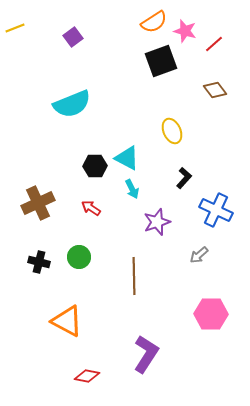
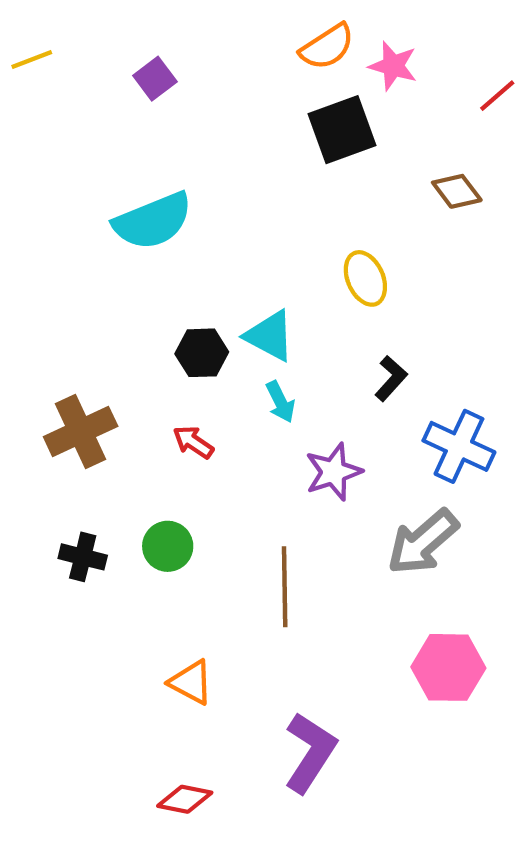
red line: (214, 44) -> (497, 96), moved
gray arrow: (199, 255) -> (423, 542), size x1.8
orange triangle: (67, 321) -> (191, 682), moved, size x0.7

